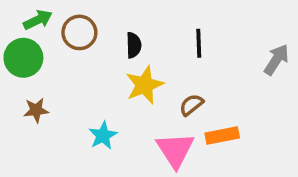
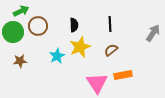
brown circle: (79, 32) -> (38, 26), moved
brown semicircle: (191, 105) -> (111, 50), moved
cyan star: (103, 135) -> (57, 56), moved

